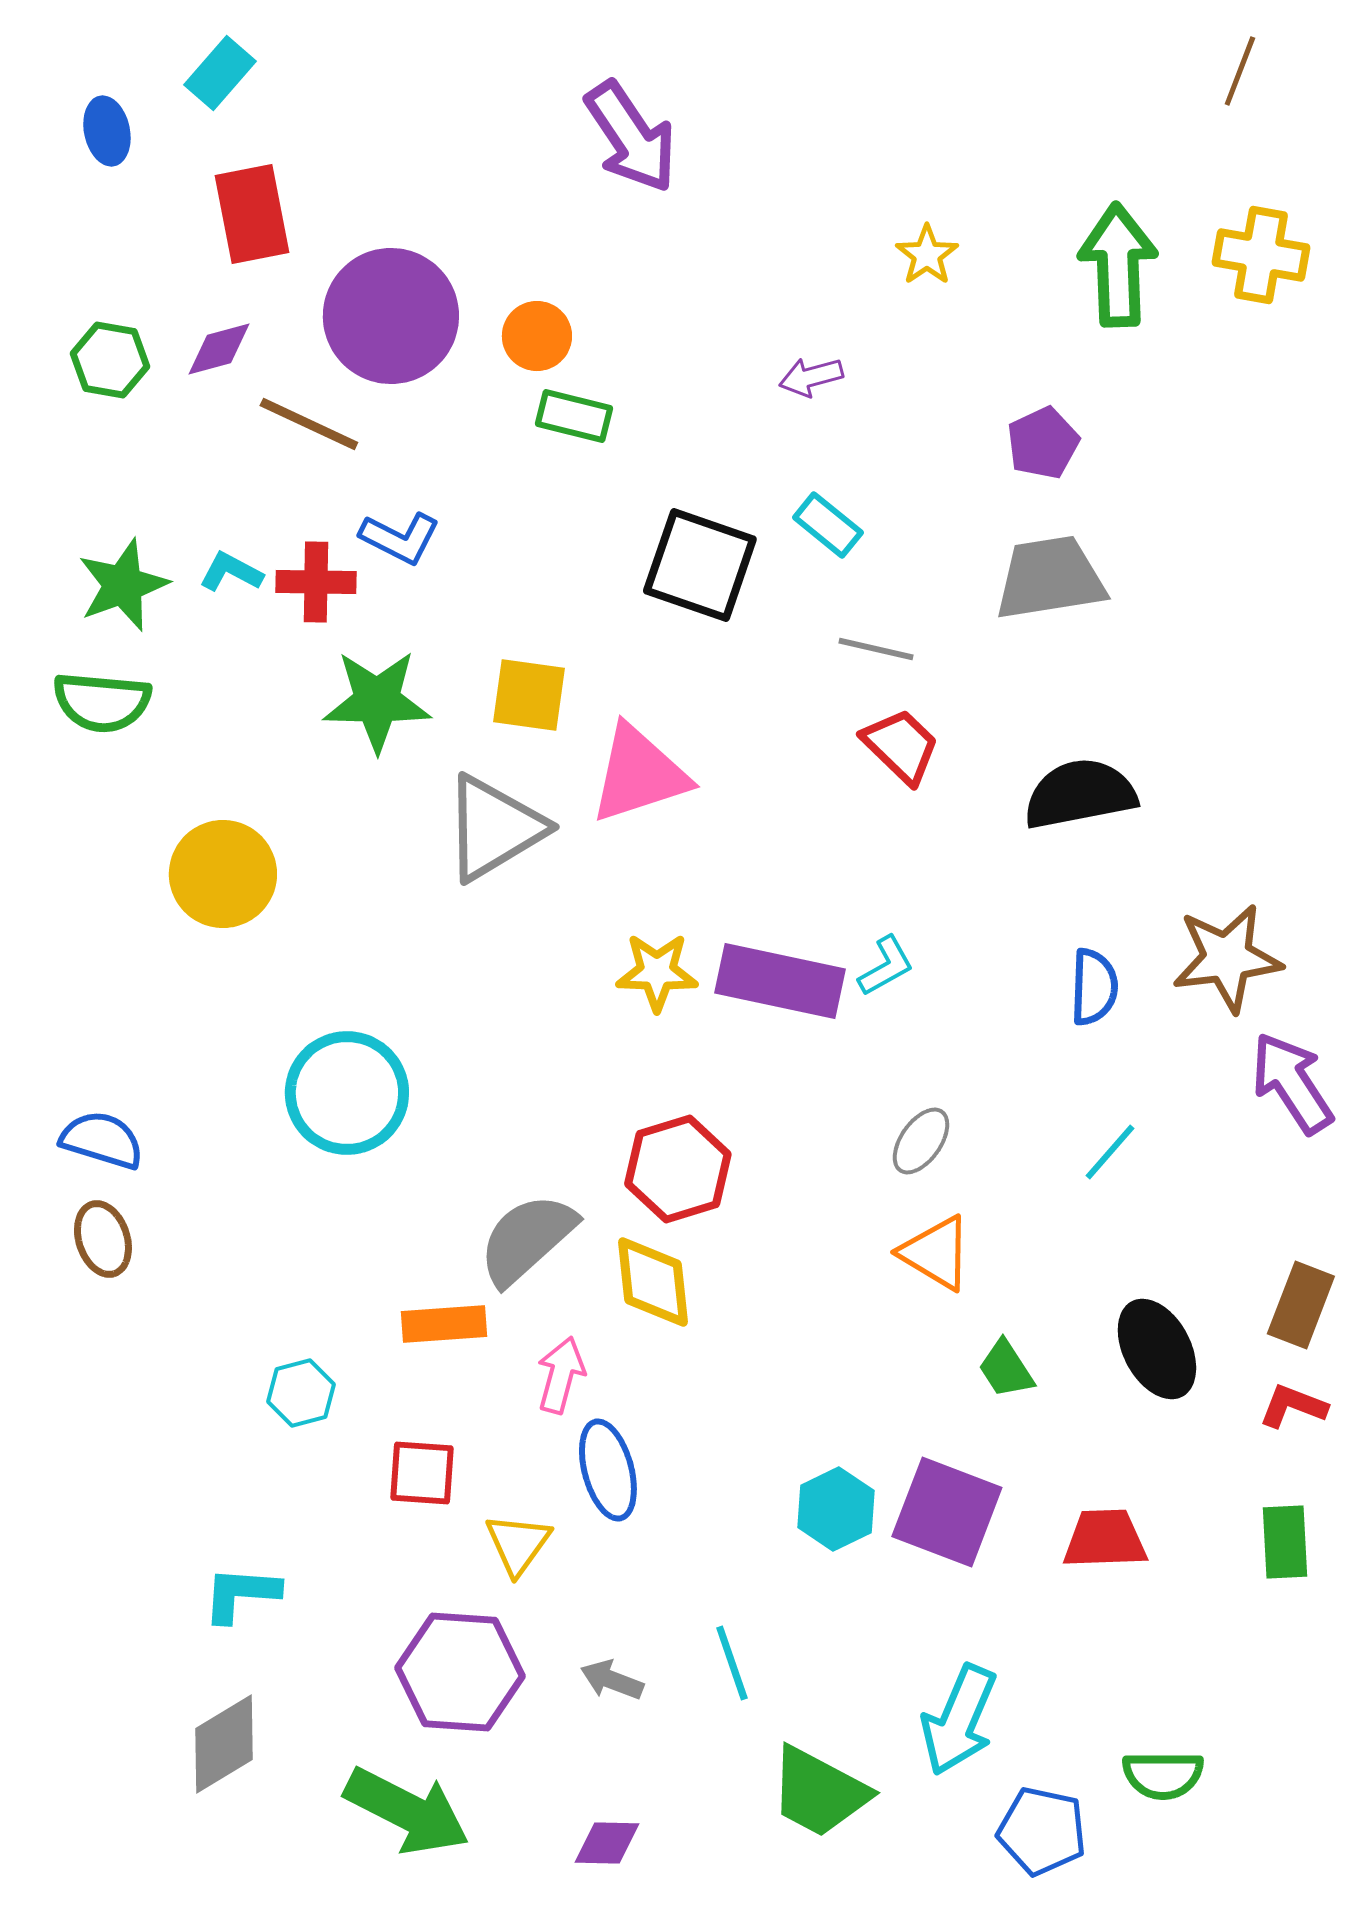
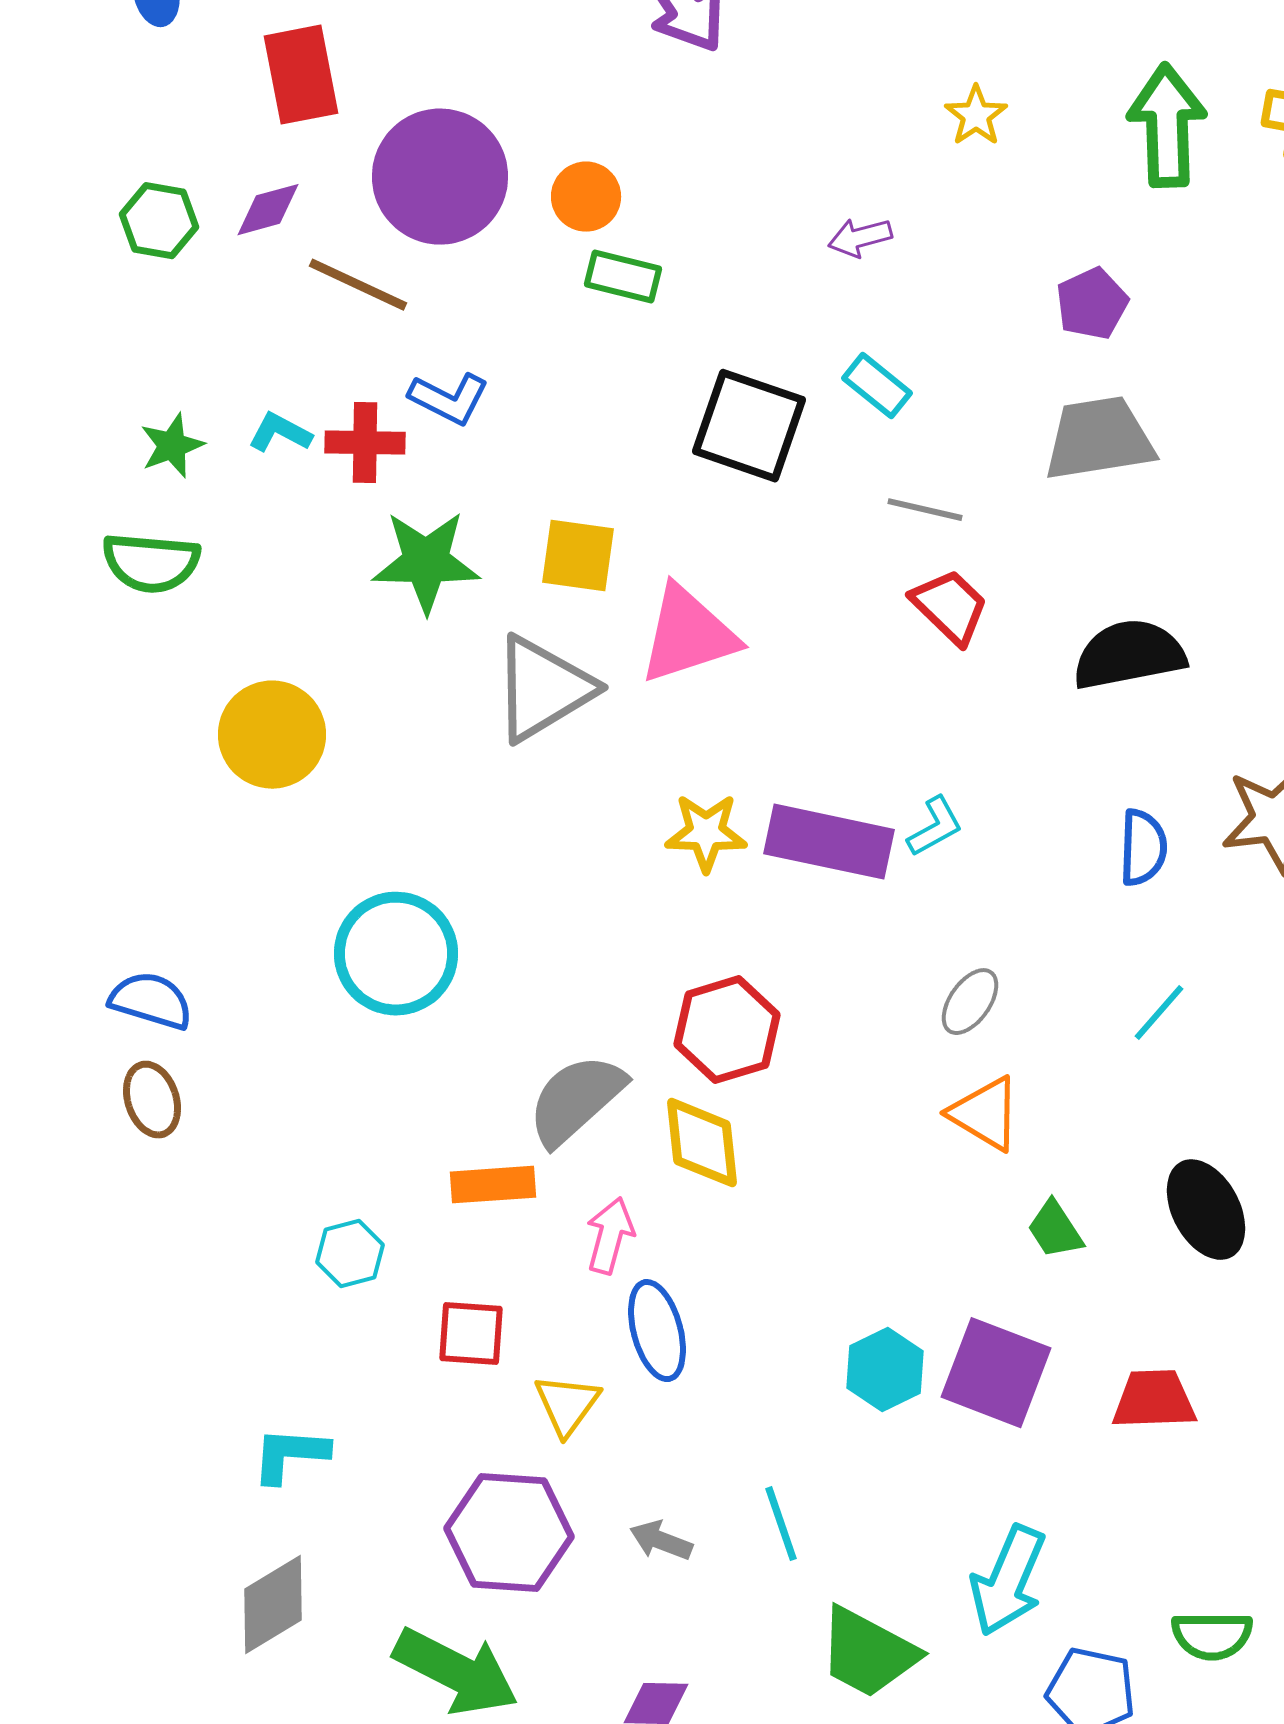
green star: (123, 585) -> (172, 446), size x0.7

